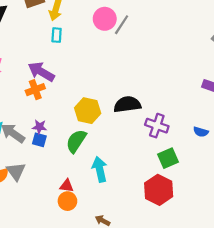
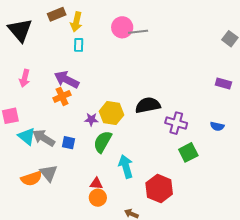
gray line: (122, 25) -> (138, 32), turned 54
purple star: (39, 127) -> (91, 119), moved
red hexagon: (159, 190) -> (159, 189), moved

